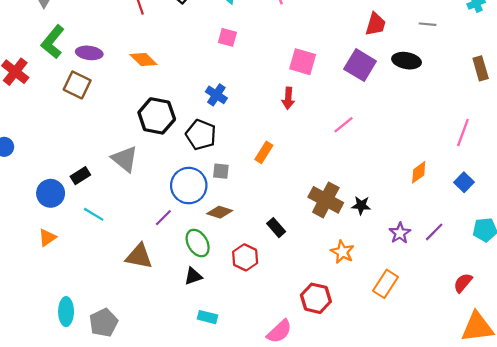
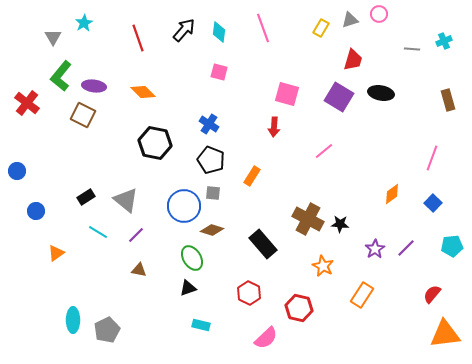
gray line: (428, 24) -> (412, 49), moved
black pentagon: (201, 135) -> (211, 160), moved
gray triangle: (125, 159) -> (126, 200), moved
blue circle: (51, 193) -> (36, 211), moved, size x0.7
purple line: (163, 218) -> (136, 235), moved
black rectangle: (276, 228) -> (263, 244), size x1.6
brown triangle: (139, 256) -> (139, 270), size x0.6
red hexagon: (245, 257) -> (249, 293), moved

